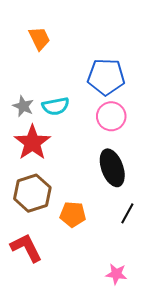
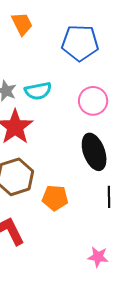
blue pentagon: (106, 77) -> (80, 43), moved
black line: (127, 213) -> (109, 197), turned -30

